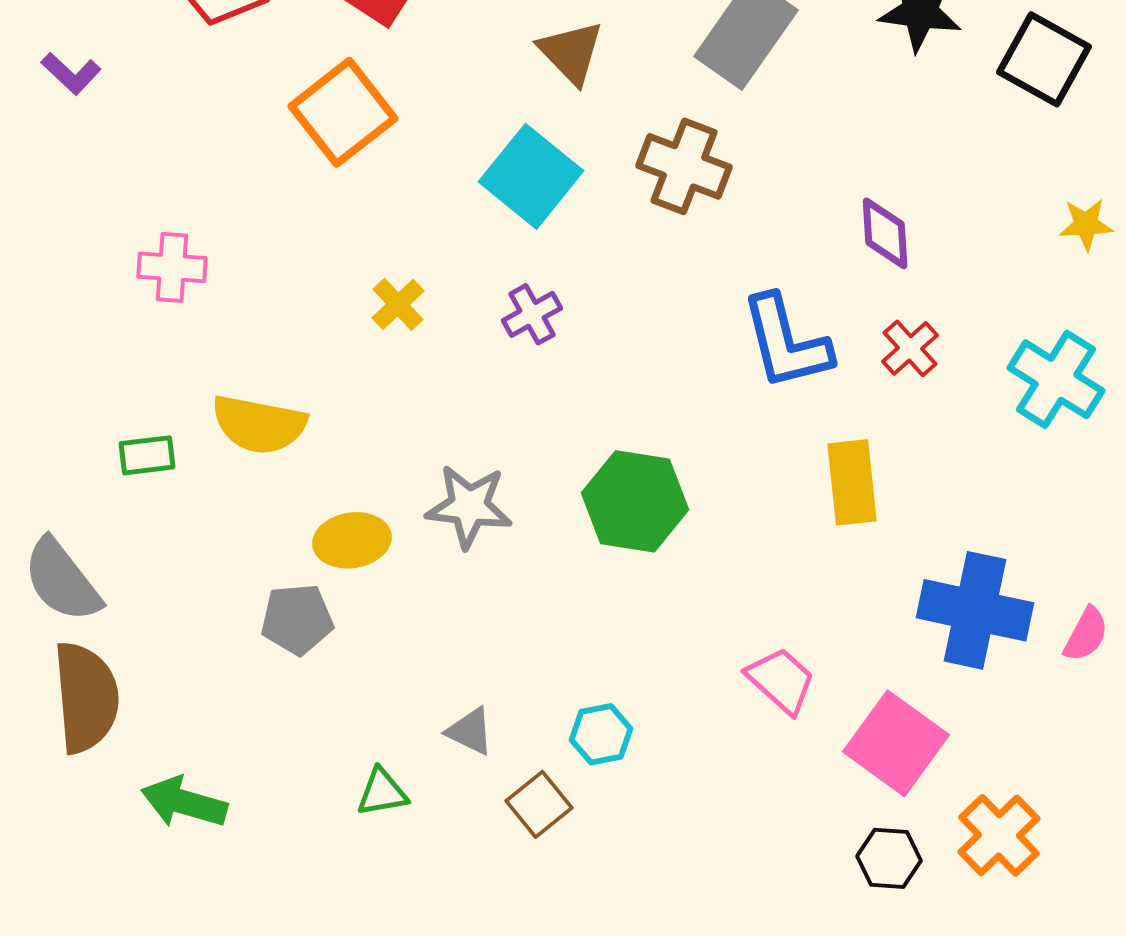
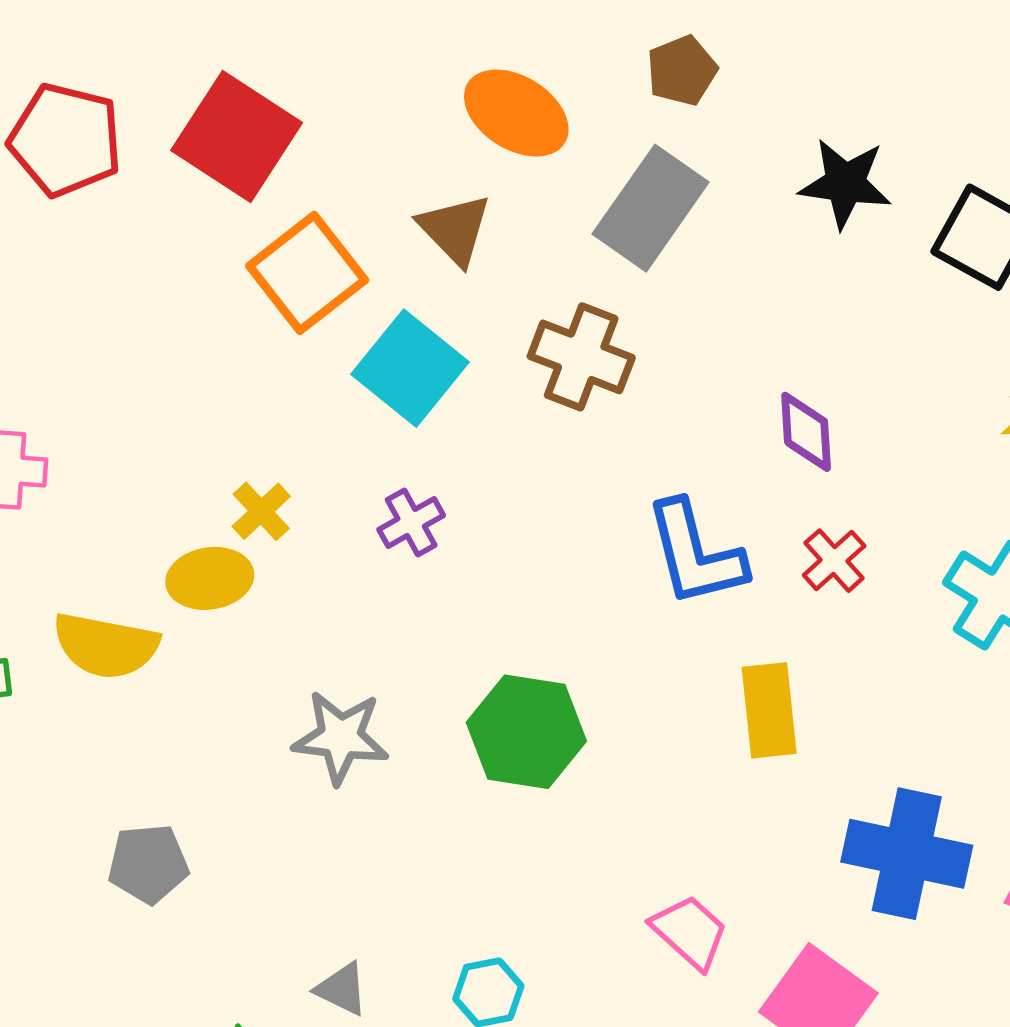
orange square: (343, 112) -> (307, 273), moved
yellow ellipse: (352, 540) -> (210, 578), moved

